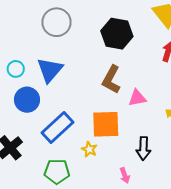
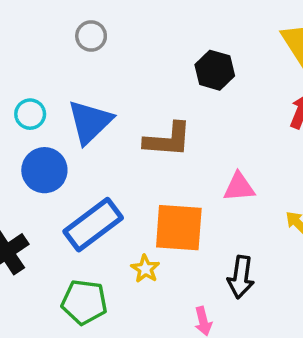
gray circle: (57, 22) -> (91, 36), moved, size x0.6
black hexagon: (117, 34) -> (215, 70), size x0.7
brown L-shape: (111, 79) -> (168, 140), moved, turned -120

